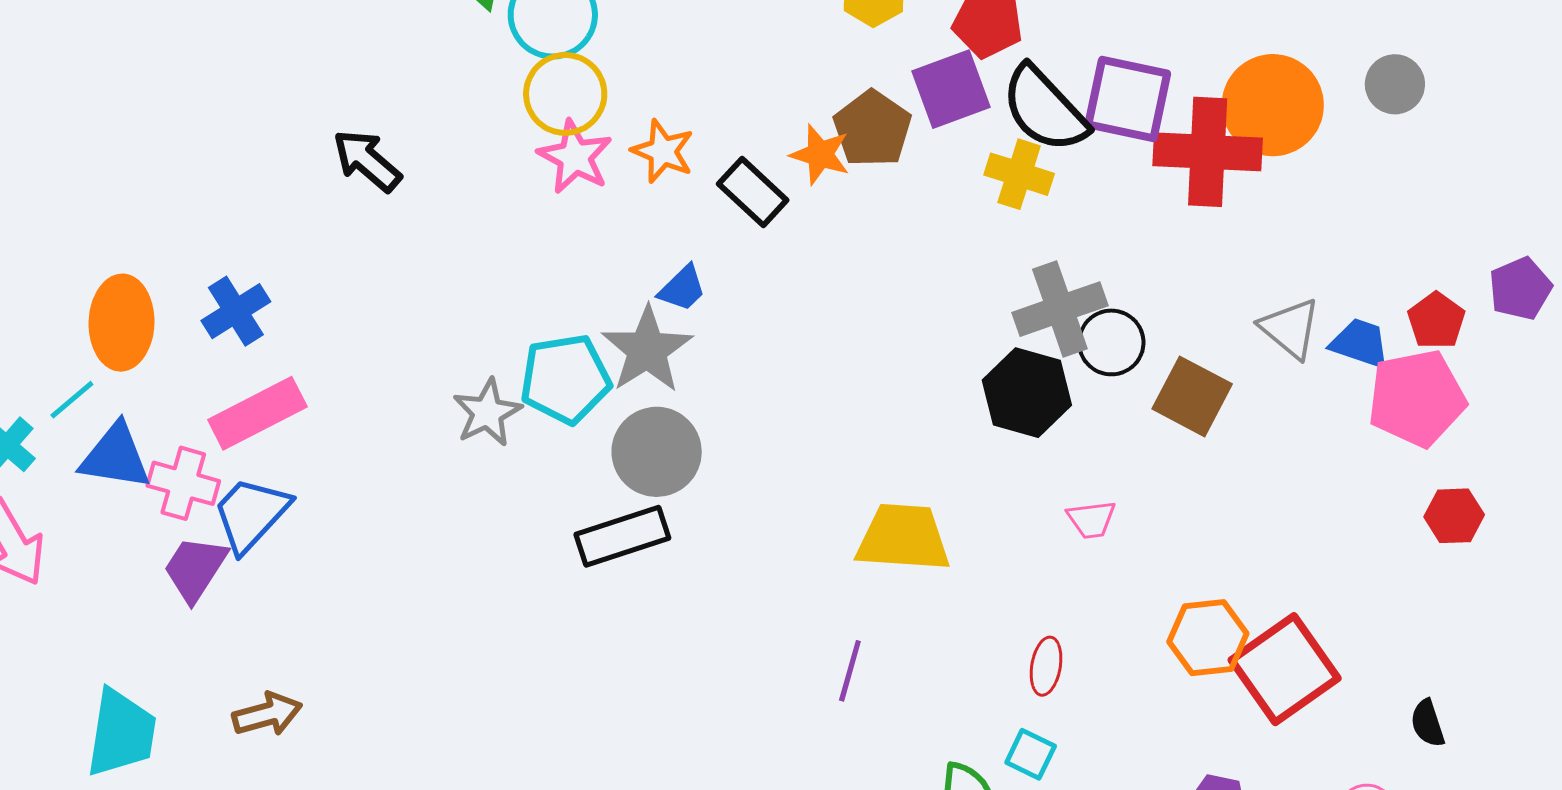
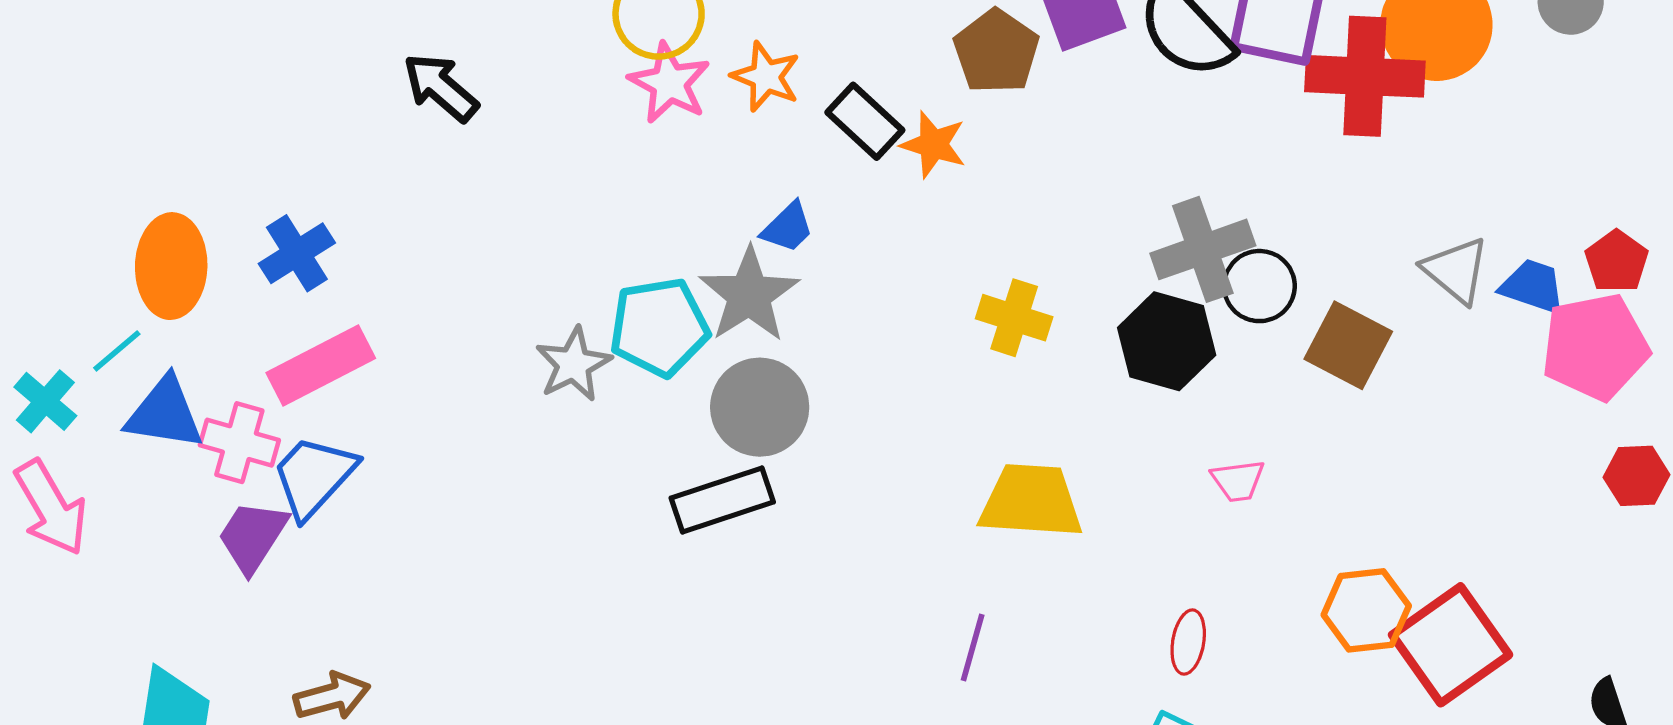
orange star: (820, 154) -> (933, 145), moved
yellow cross: (1019, 174) -> (1014, 318), moved

